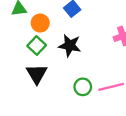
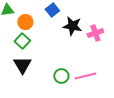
black star: (70, 45) -> (72, 26), moved

